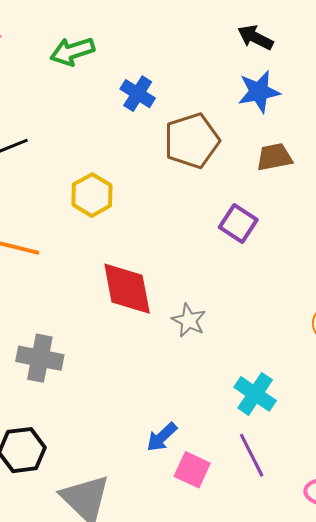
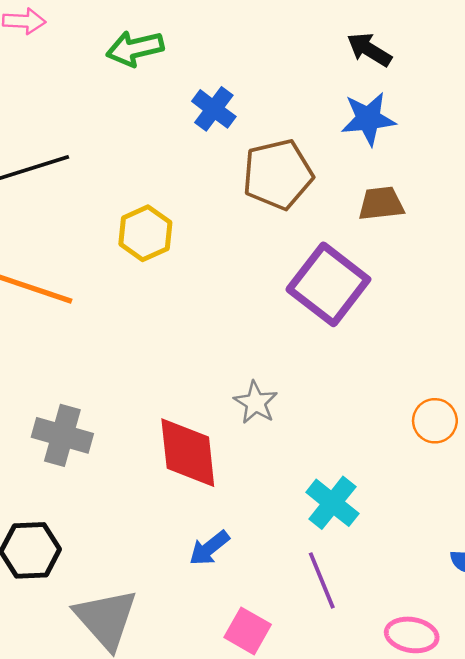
purple square: (238, 223) -> (328, 284), size x1.6
red diamond: (127, 289) -> (188, 453), moved
pink square: (192, 470) -> (248, 631), moved

